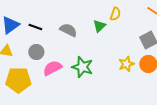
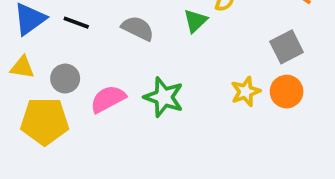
gray circle: (36, 52) -> (65, 79), moved

